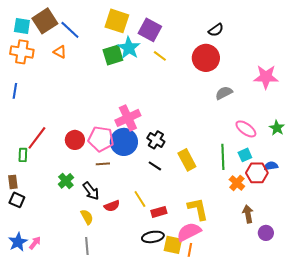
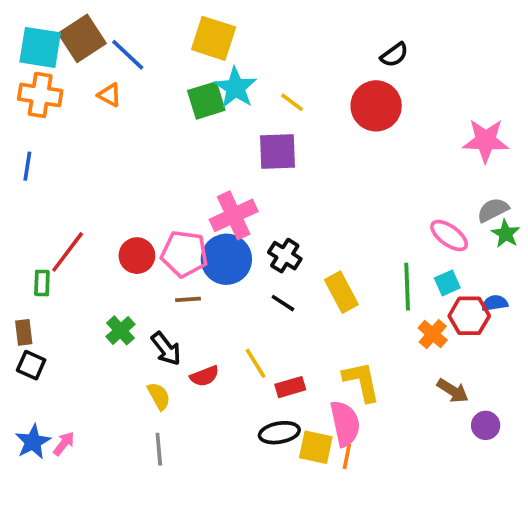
cyan square: (22, 26) -> (40, 47), size x1.4
purple square: (150, 30) -> (277, 152), moved, turned -30
gray semicircle: (224, 93) -> (493, 210), moved
brown arrow: (248, 214) -> (453, 391), turned 132
pink semicircle: (189, 232) -> (345, 424), turned 105

